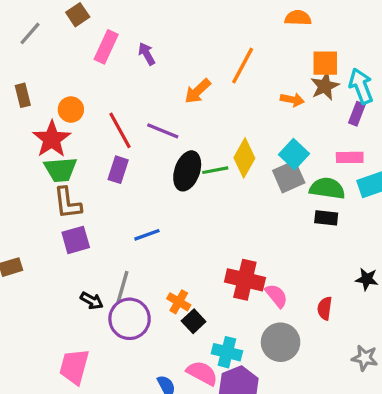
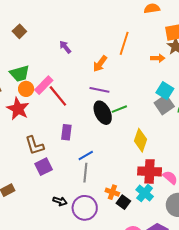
pink rectangle: (106, 47) -> (44, 85), moved, turned 30
purple line: (163, 131) -> (99, 90), moved
yellow diamond: (244, 158) -> (140, 140), moved
green trapezoid: (61, 169) -> (20, 73), moved
purple rectangle: (118, 170) -> (66, 132), moved
black ellipse: (187, 171) -> (103, 113), turned -35
gray line: (123, 287) -> (85, 173), moved
cyan cross: (227, 352) -> (145, 193), moved, turned 36

